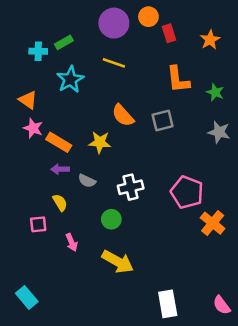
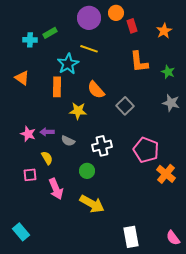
cyan star: (70, 79) -> (68, 64), moved
gray square: (163, 121) -> (125, 106), moved, turned -30
pink star: (33, 128) -> (28, 134), moved
orange rectangle: (59, 142) -> (57, 87), moved, turned 60
pink arrow: (72, 242) -> (56, 189), size x1.5

